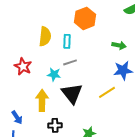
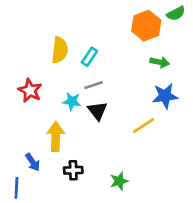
orange hexagon: (85, 18) -> (146, 26), moved
cyan rectangle: (67, 41) -> (89, 57), turned 32
black triangle: (72, 93) -> (98, 111), moved, size x0.7
blue arrow: (17, 117) -> (33, 162), moved

